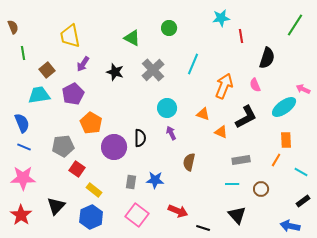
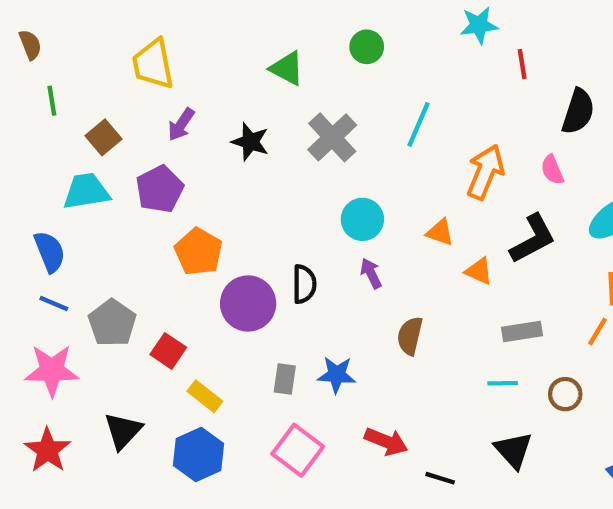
gray pentagon: (63, 146) -> (112, 323), moved, turned -30

